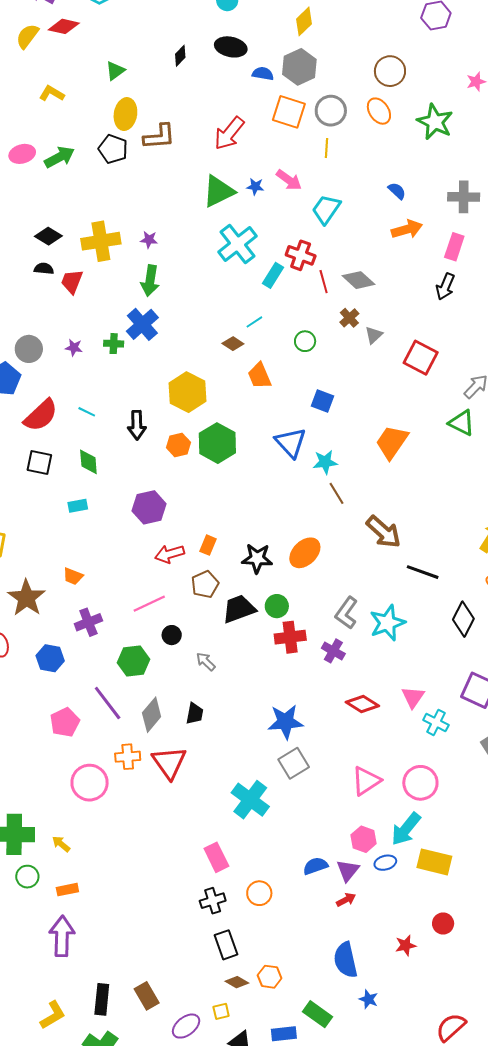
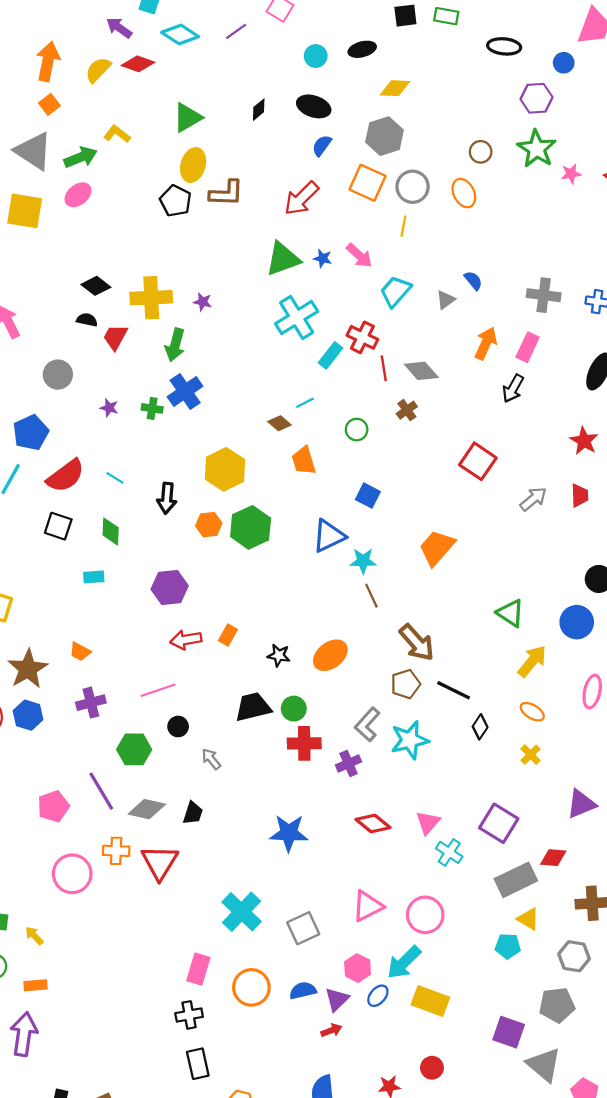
yellow diamond: (304, 21) -> (395, 88), turned 40
green triangle: (115, 71) -> (187, 117), size x1.4
brown circle: (390, 71) -> (481, 152), size x0.7
blue semicircle: (263, 74) -> (322, 145), moved, turned -70
green star: (435, 122) -> (537, 149), moved
pink ellipse: (22, 154) -> (78, 195), turned -30
green arrow: (60, 157) -> (81, 157), moved
orange arrow: (407, 229) -> (486, 343), moved, turned -56
green arrow: (150, 281) -> (175, 345), moved
gray triangle: (374, 335) -> (446, 300), moved
gray circle: (29, 349) -> (58, 375), moved
green triangle: (462, 423) -> (510, 613), moved
blue triangle: (291, 443) -> (329, 536), turned 40
black star: (257, 558) -> (279, 655), size x0.7
brown pentagon: (205, 584) -> (405, 684), moved
black diamond: (463, 619) -> (480, 727), moved, size x0.7
purple cross: (333, 651) -> (349, 763), turned 30
blue hexagon: (50, 658) -> (28, 715), moved
gray diamond: (152, 715) -> (147, 809), turned 56
gray square: (294, 763) -> (303, 928), moved
pink rectangle: (216, 857) -> (198, 969), turned 36
blue ellipse: (385, 863) -> (378, 996), turned -40
orange circle: (259, 893) -> (251, 987), moved, size x1.4

